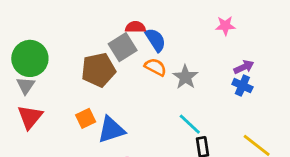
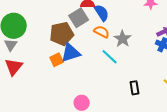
orange square: (86, 118) -> (57, 60), moved
cyan line: (190, 124) -> (110, 57), moved
blue triangle: (111, 130) -> (71, 53), moved

